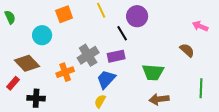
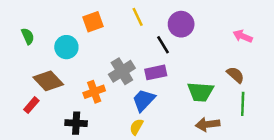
green semicircle: (10, 17) -> (28, 36), moved
pink arrow: (200, 26) -> (243, 36), moved
brown semicircle: (187, 50) -> (235, 75), moved
green line: (201, 88) -> (243, 104), moved
black cross: (36, 98) -> (76, 123), moved

